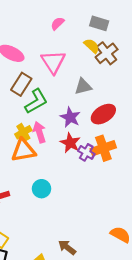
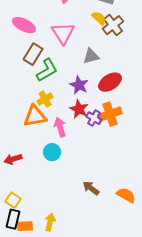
yellow cross: (23, 132) -> (45, 99), moved
pink arrow: (39, 132) -> (60, 127), moved
brown arrow: (67, 247) -> (91, 188), moved

